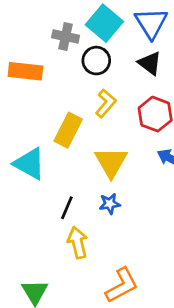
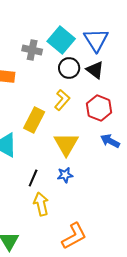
black circle: (96, 61) -> (69, 68), moved

